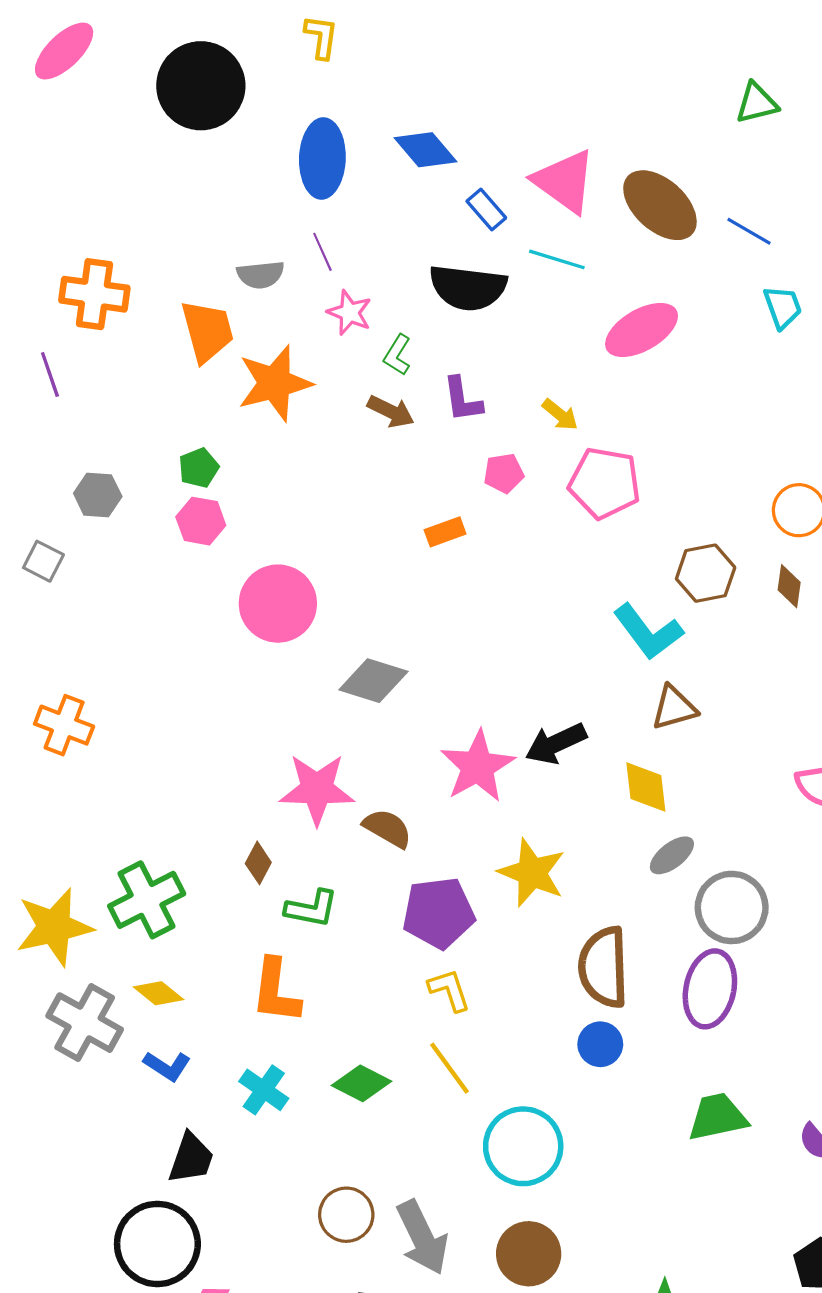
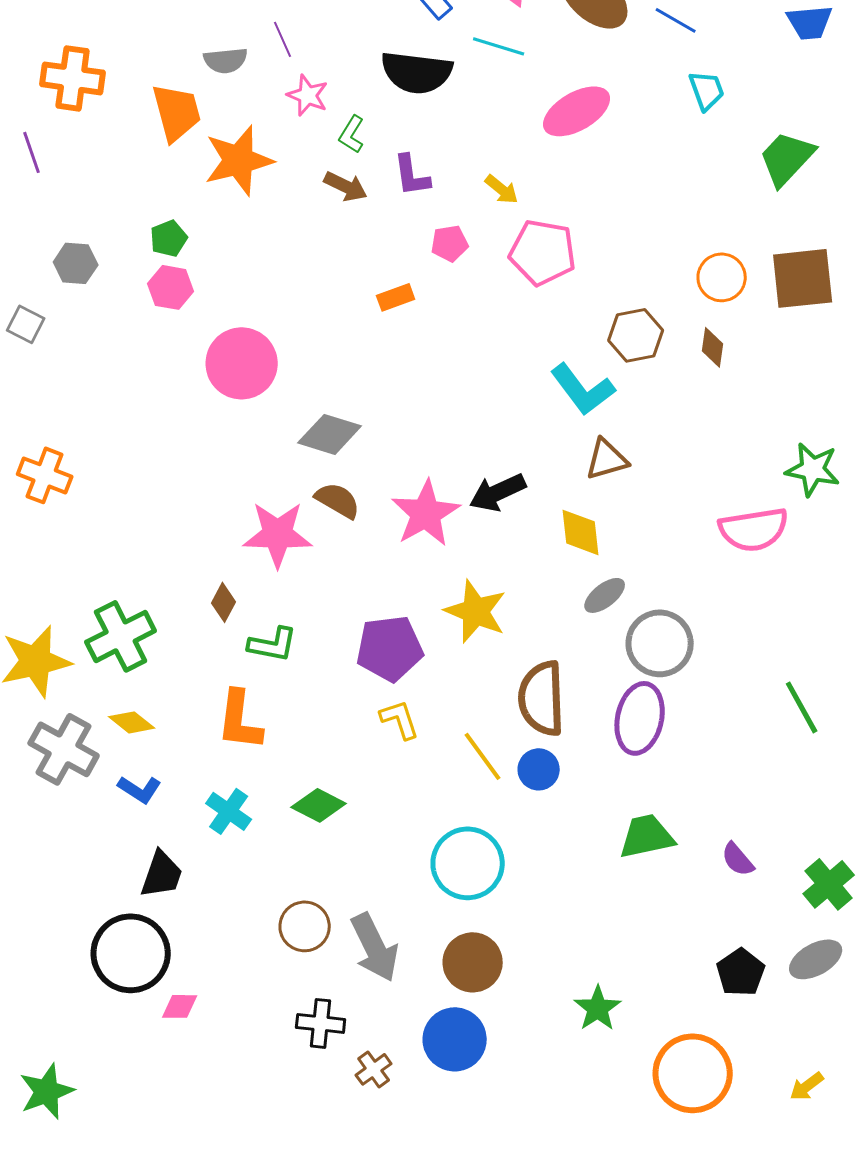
brown semicircle: (388, 828) -> (338, 500), moved
yellow line: (449, 1068) -> (483, 756), moved

